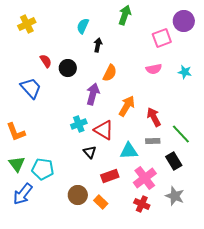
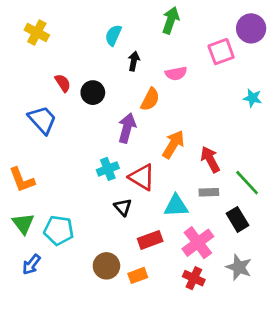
yellow cross: (27, 24) -> (37, 32), turned -36
pink semicircle: (154, 69) -> (176, 73), moved
blue arrow: (23, 194) -> (31, 264), size x0.7
orange rectangle: (101, 202) -> (138, 275), turned -64

